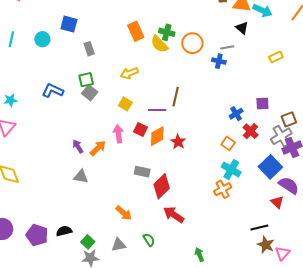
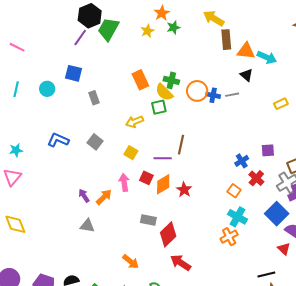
blue cross: (219, 61) -> (213, 95), moved
green square: (86, 80) -> (159, 107), moved

